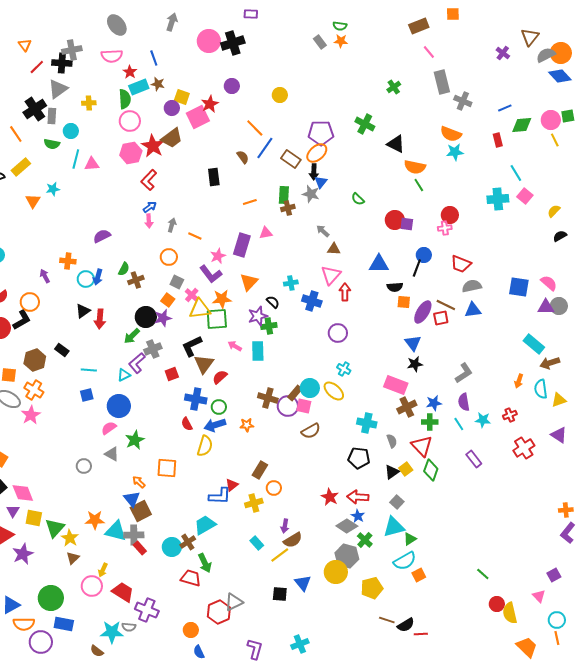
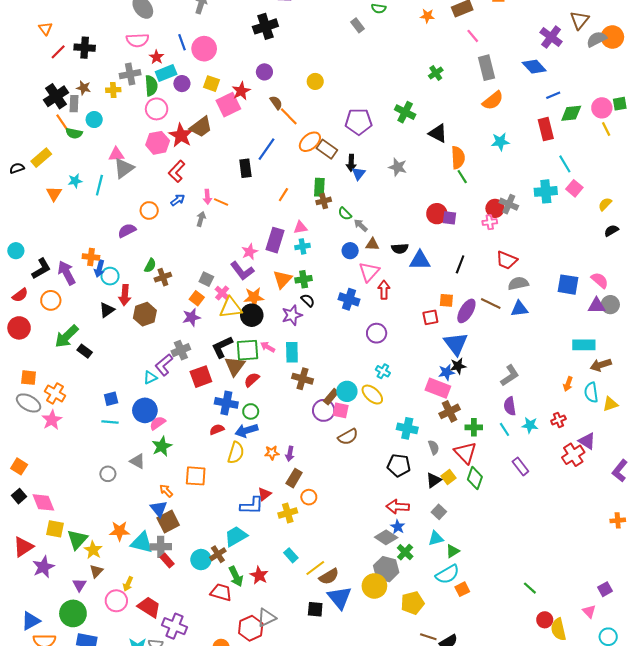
pink circle: (209, 41) -> (204, 49), moved
orange star: (341, 41) -> (427, 16), moved
gray cross: (72, 50) -> (130, 74), moved
purple cross: (503, 53) -> (551, 37), size x1.5
blue diamond: (560, 76) -> (534, 67), moved
brown star: (158, 84) -> (84, 88), moved
gray triangle: (58, 89) -> (124, 168), moved
gray cross: (463, 101) -> (509, 204), moved
purple circle: (172, 108) -> (182, 84), moved
orange line: (16, 134) -> (62, 123), moved
orange semicircle: (451, 134) -> (493, 100), moved, turned -60
red rectangle: (498, 140) -> (546, 129), size x1.5
blue line: (265, 148) -> (267, 149), moved
orange ellipse: (317, 153) -> (310, 142), moved
brown semicircle: (243, 157) -> (276, 103), moved
cyan line: (76, 159) -> (99, 185), moved
orange semicircle: (415, 167) -> (458, 158), turned -105
gray star: (311, 194) -> (398, 167), moved
green semicircle: (358, 199) -> (345, 214), moved
orange line: (250, 202) -> (283, 195), turned -40
pink arrow: (149, 221) -> (207, 197), moved
orange line: (195, 236) -> (221, 202), moved
blue circle: (424, 255) -> (350, 251), moved
orange circle: (169, 257) -> (149, 210), moved
purple arrow: (45, 276) -> (67, 273), size x1.6
blue arrow: (98, 277) -> (99, 269), moved
cyan cross: (291, 283) -> (303, 246), moved
black semicircle: (395, 287) -> (400, 249), moved
black circle: (146, 317) -> (252, 315), moved
red square: (441, 318) -> (430, 317), moved
red arrow: (100, 319) -> (125, 295), moved
green square: (217, 319) -> (248, 350), moved
black L-shape: (22, 320) -> (41, 269), moved
green cross: (269, 326) -> (304, 279), moved
green arrow: (132, 336) -> (67, 336), moved, size x1.4
blue triangle: (413, 343) -> (456, 344), size x1.4
cyan rectangle: (534, 344) -> (584, 345), turned -40
brown hexagon: (35, 360) -> (145, 314), moved
cyan line: (89, 370) -> (110, 422), moved
red square: (172, 374) -> (201, 377), size x1.5
brown cross: (268, 398) -> (303, 379), moved
blue star: (434, 403) -> (446, 372), moved
red semicircle: (187, 424) -> (217, 429), turned 96
orange star: (247, 425) -> (272, 453), moved
pink semicircle: (109, 428) -> (158, 423), moved
purple triangle: (559, 435) -> (587, 441), moved
red star: (330, 497) -> (259, 575), moved
purple triangle: (13, 511) -> (79, 585), moved
purple arrow: (285, 526) -> (290, 454), moved
cyan triangle: (394, 527) -> (436, 538), size x0.7
purple L-shape: (568, 533) -> (620, 471), moved
brown semicircle: (293, 540) -> (329, 576), moved
blue triangle: (303, 583) -> (340, 598), size x1.4

